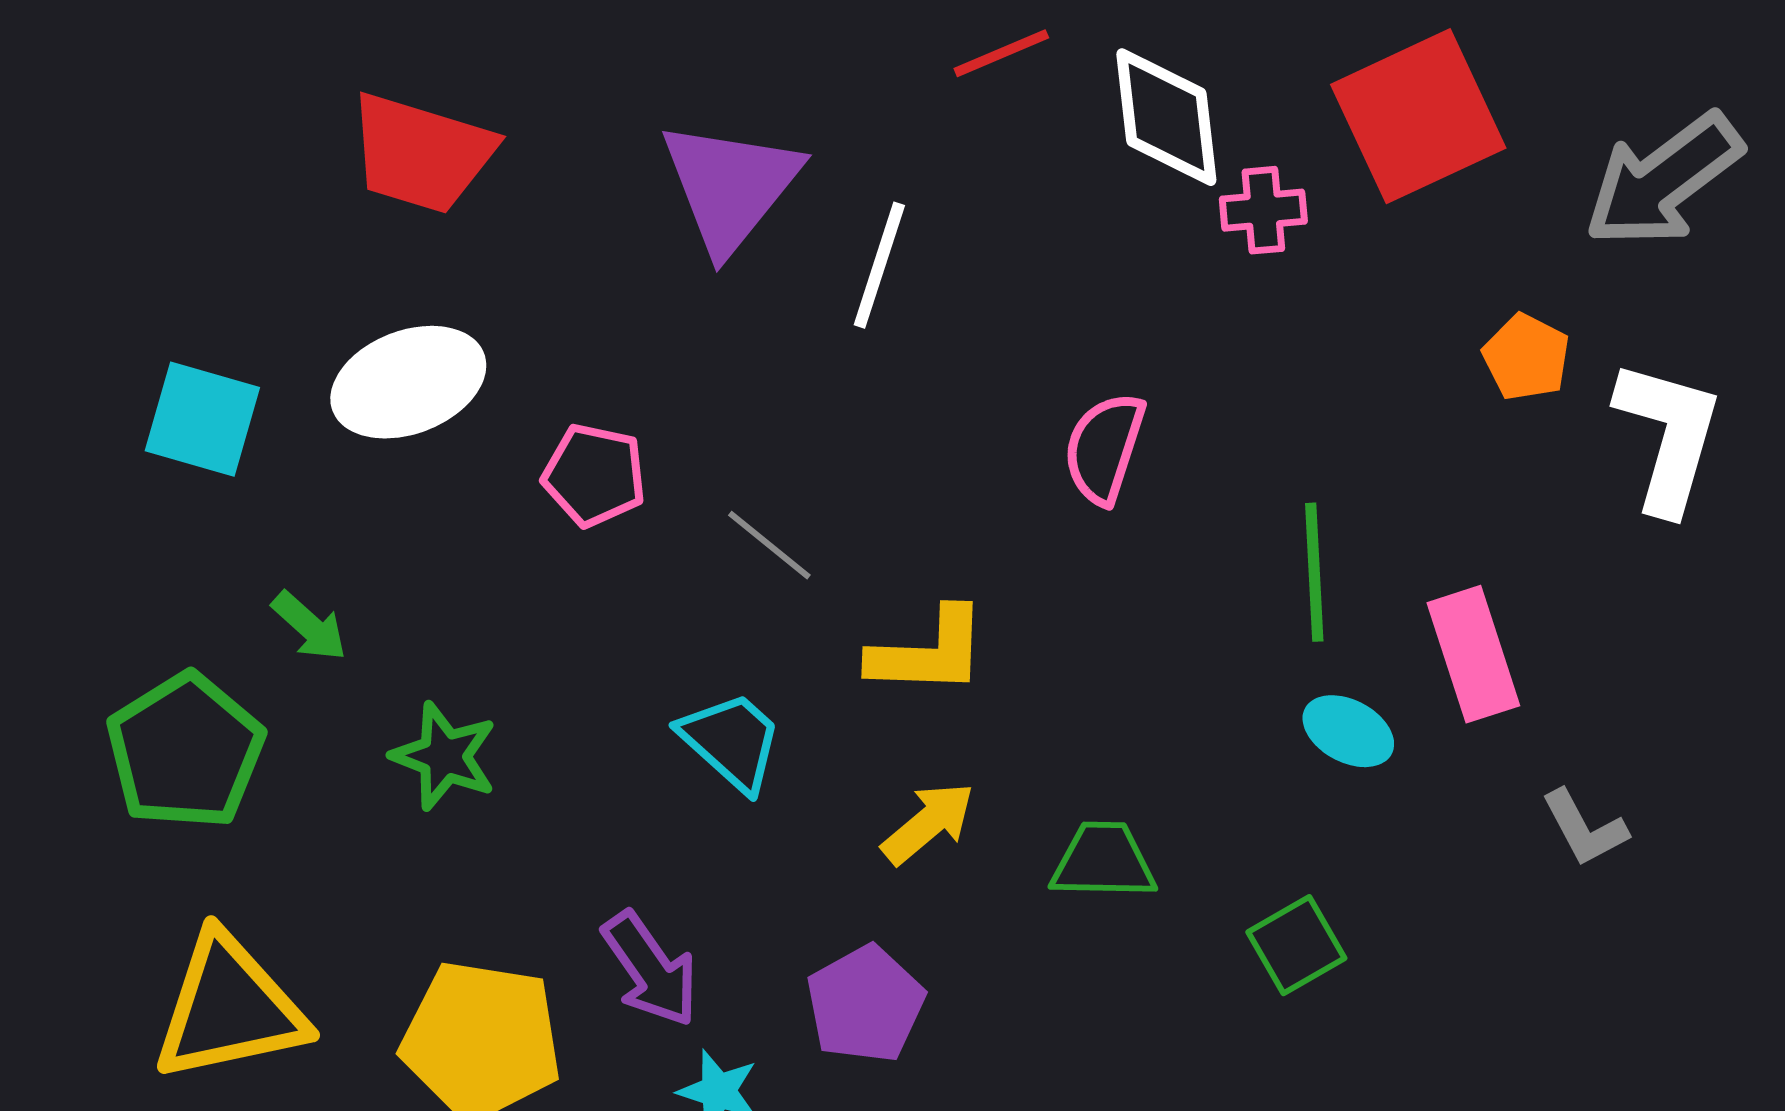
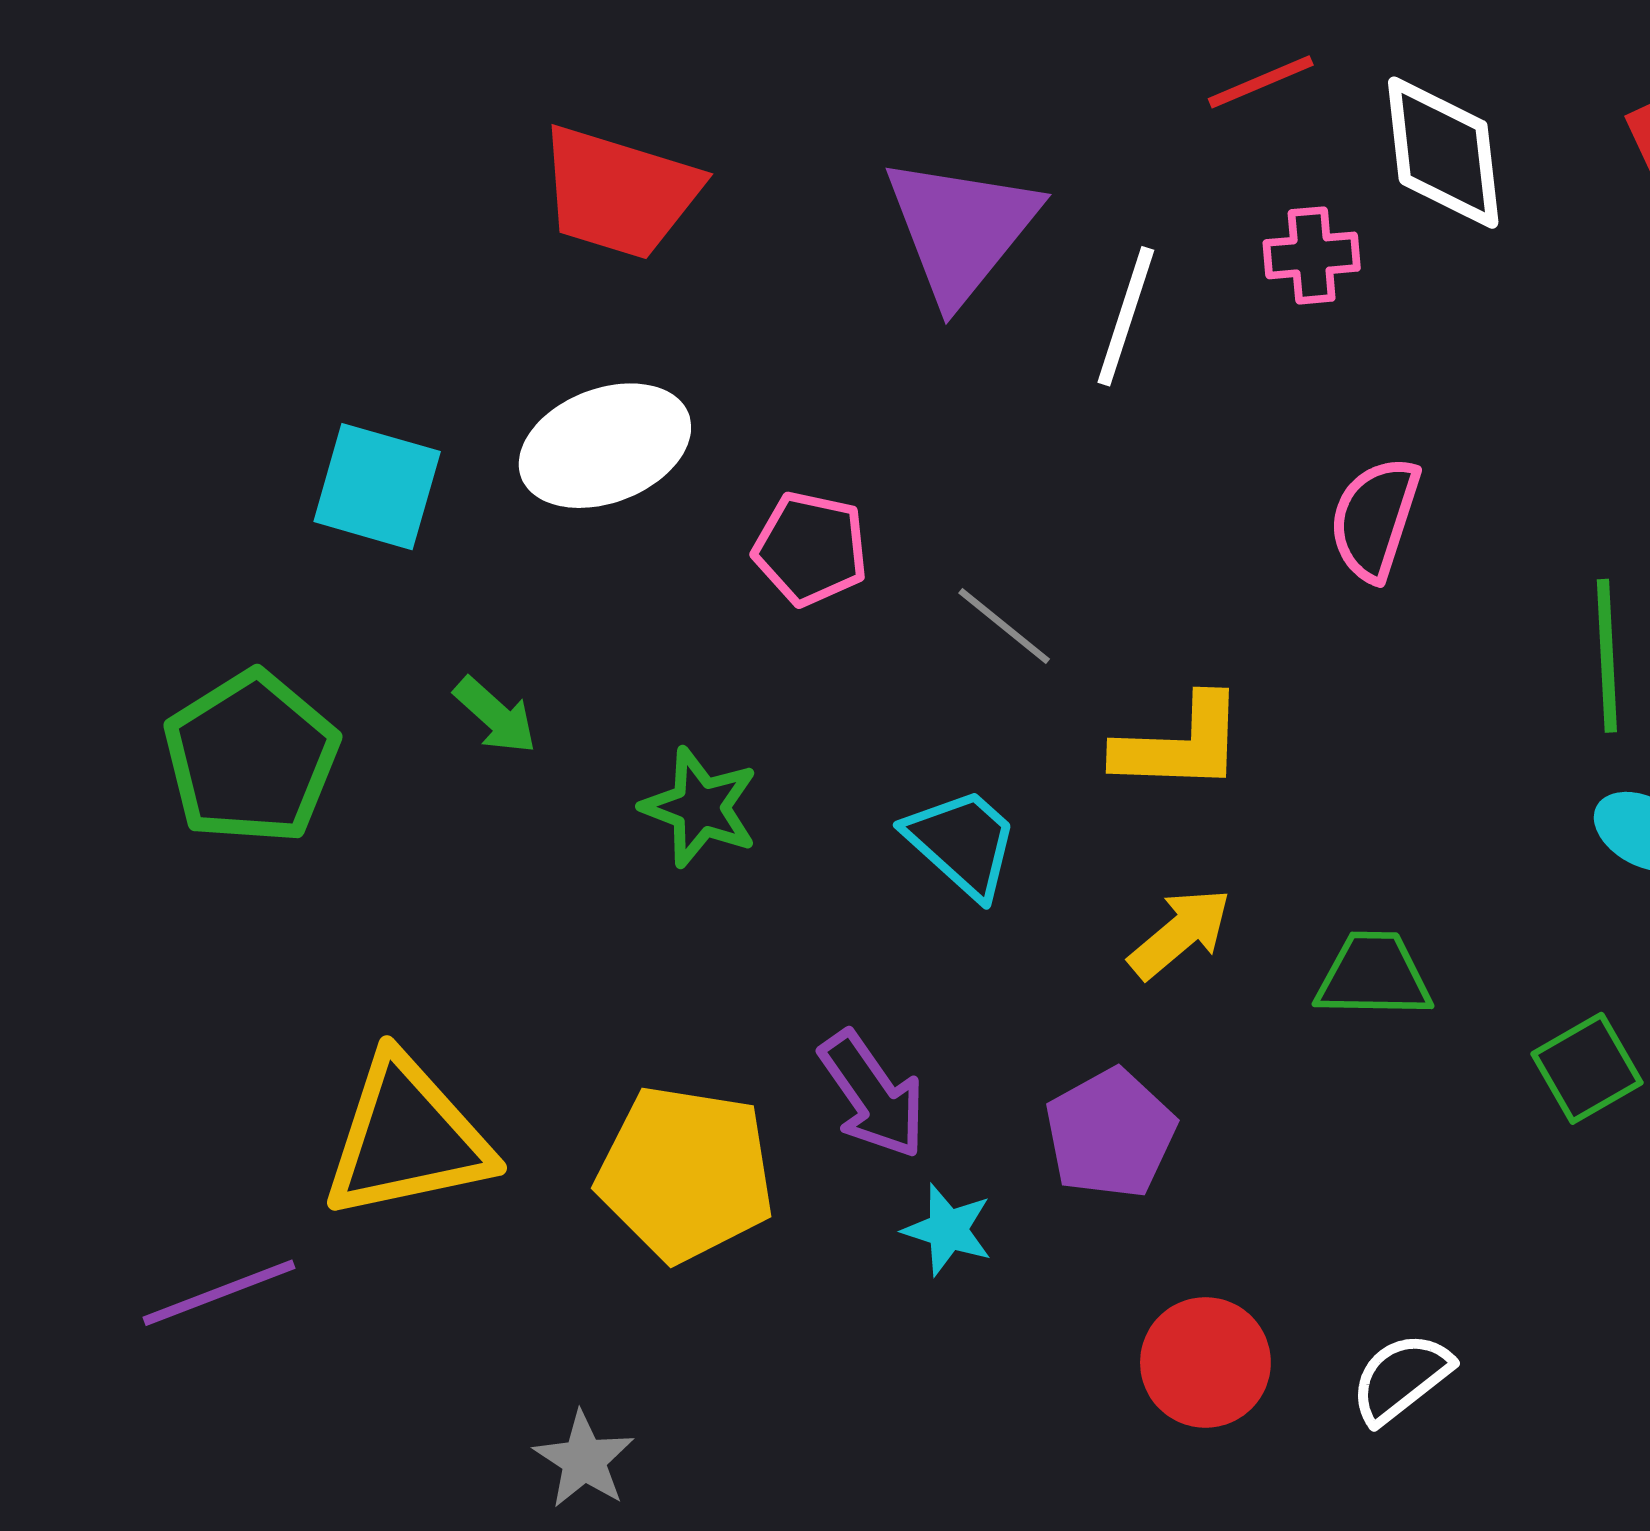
pink cross: (1263, 210) -> (1312, 255), moved
green pentagon: (185, 751) -> (251, 758), moved
green star: (444, 756) -> (700, 807), moved

